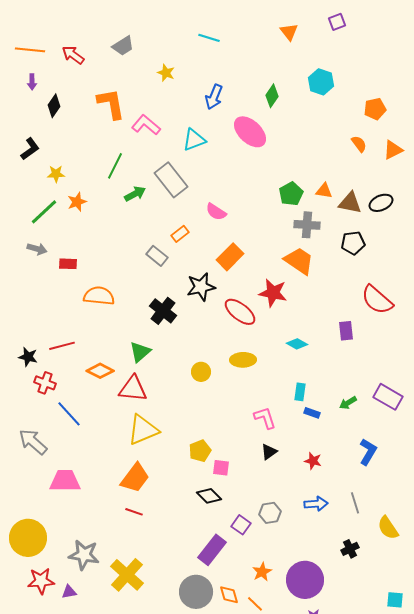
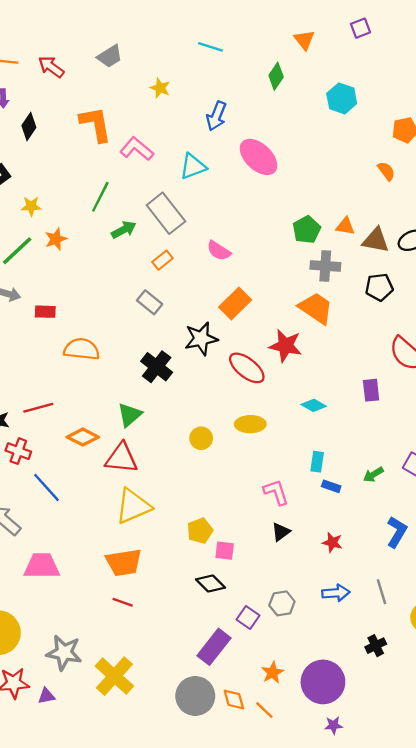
green diamond: (272, 96) -> (276, 76), moved
orange rectangle: (180, 234) -> (162, 260), moved
orange trapezoid: (135, 478) -> (124, 562), turned 44

